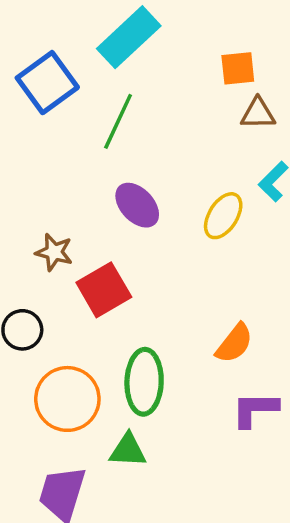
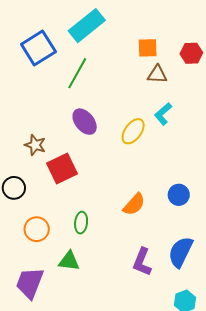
green ellipse: (144, 382) -> (81, 223), size x0.6
orange circle: (67, 399) -> (37, 229), size x0.7
purple L-shape: (255, 409) -> (142, 262), moved, turned -72

